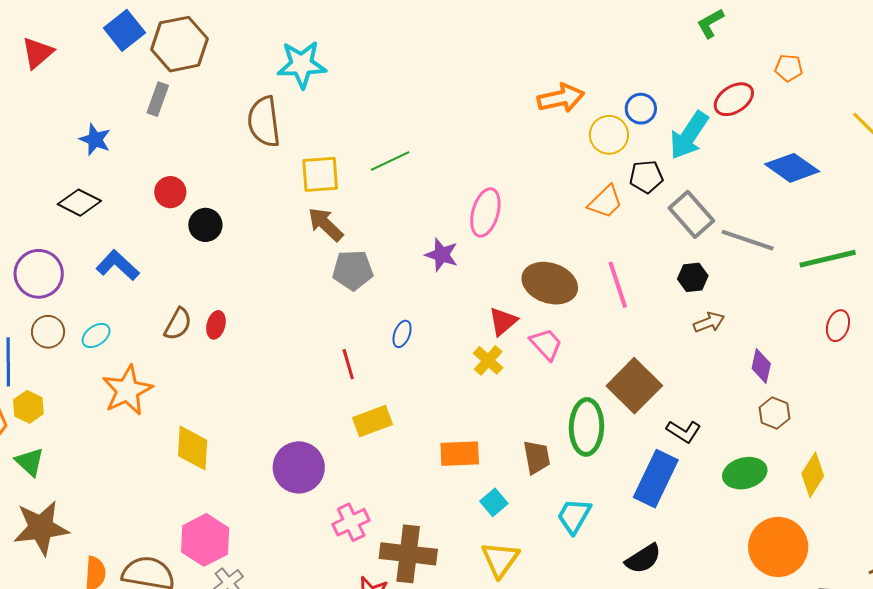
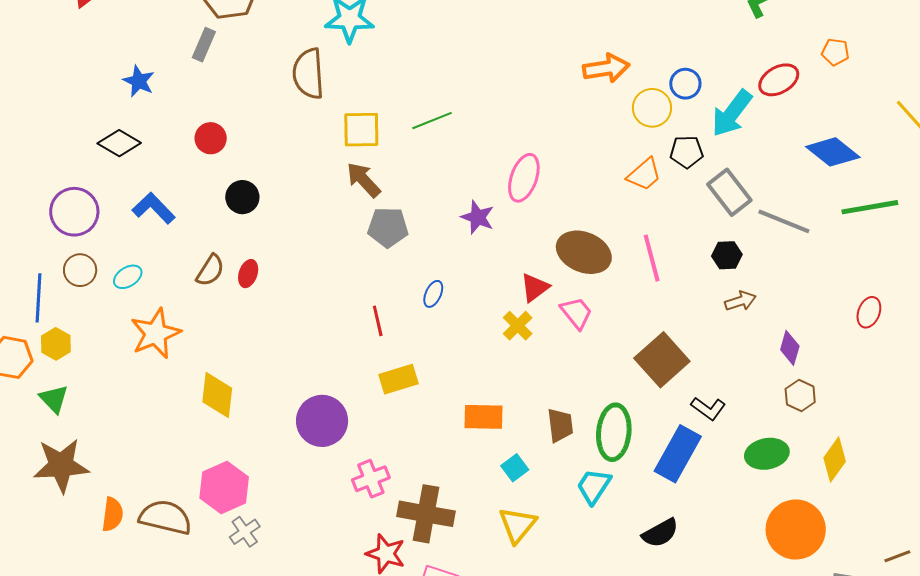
black circle: (205, 225) -> (242, 197), moved
green line: (828, 259) -> (870, 207), moved
green ellipse: (587, 427) -> (614, 432), moved

